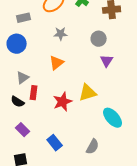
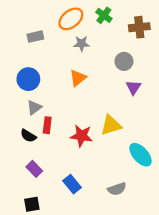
gray star: (61, 34) -> (81, 44), moved
blue circle: (17, 44) -> (28, 79), moved
orange triangle: (57, 63) -> (78, 78), moved
red star: (63, 102) -> (81, 136), turned 30
gray semicircle: (93, 147) -> (117, 189), turned 42

